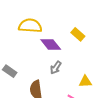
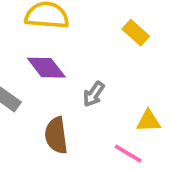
purple diamond: (51, 44) -> (46, 68), moved

